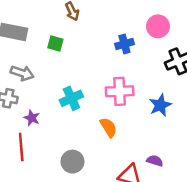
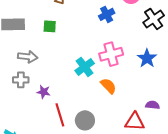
cyan cross: (71, 98) -> (85, 67), moved
red line: (21, 147) -> (60, 115), moved

